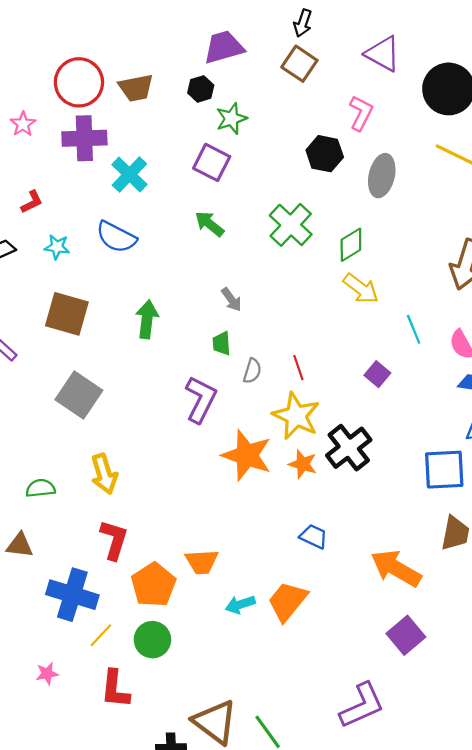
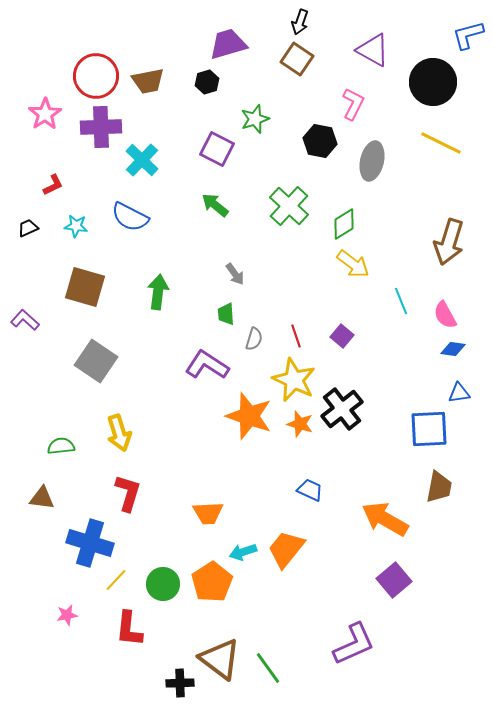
green star: (231, 119) -> (255, 119), moved
pink star: (23, 124) -> (45, 114), size x1.4
purple square: (377, 374) -> (342, 336), moved
purple L-shape: (201, 399) -> (207, 365), turned -84
orange pentagon: (154, 585) -> (212, 582), moved

